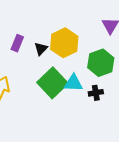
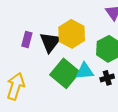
black triangle: (41, 49) -> (50, 42), size x1.6

